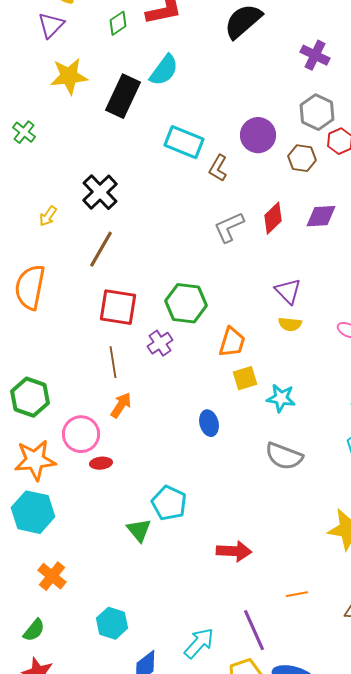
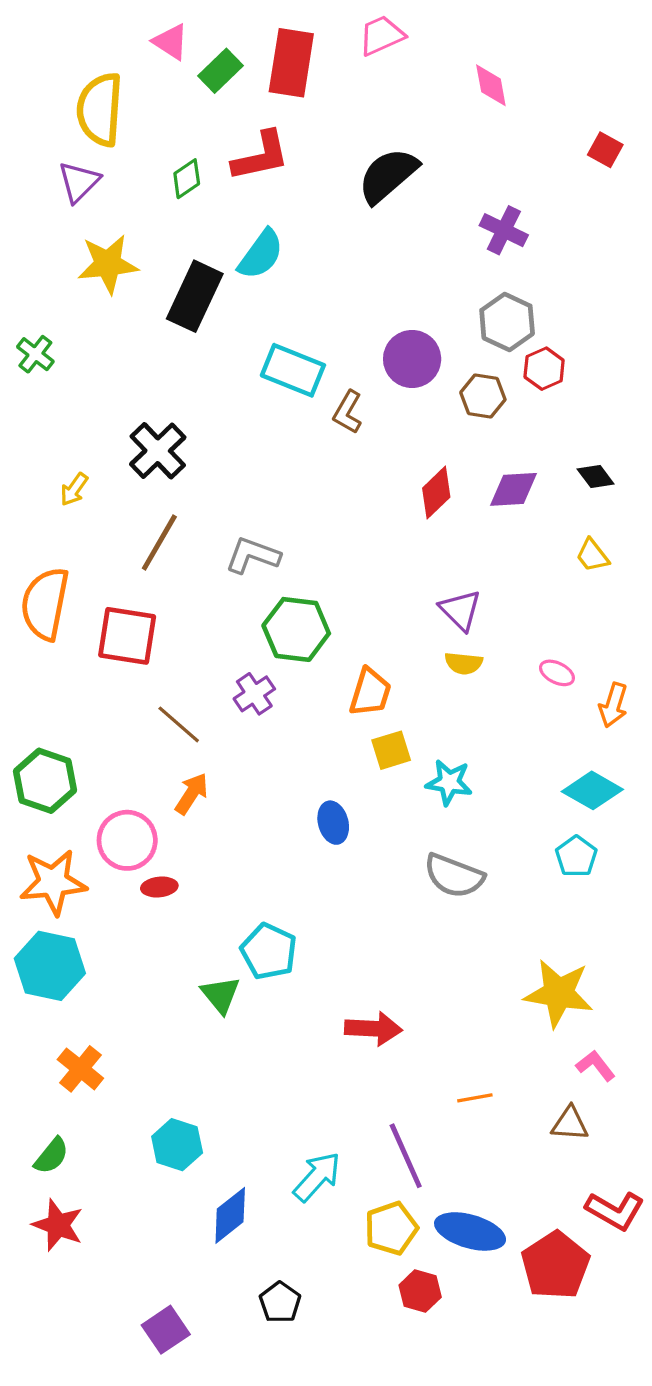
gray L-shape: (229, 227) -> (253, 555), moved, turned 44
red square: (118, 307) -> (127, 636), moved
brown line: (113, 362) -> (179, 724), turned -40

